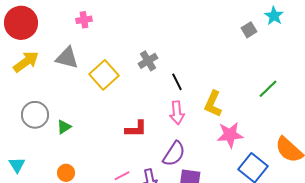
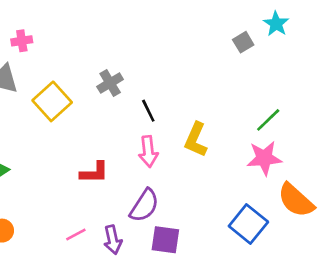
pink cross: (84, 20) -> (22, 41), moved
pink star: (230, 135) -> (264, 158), moved

